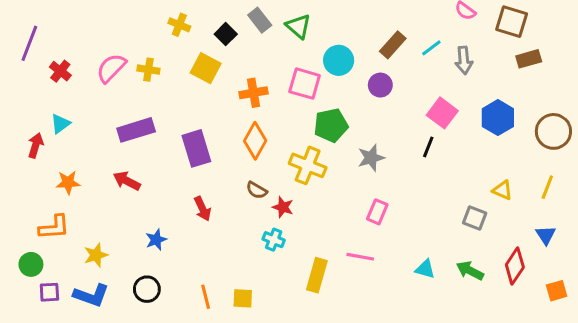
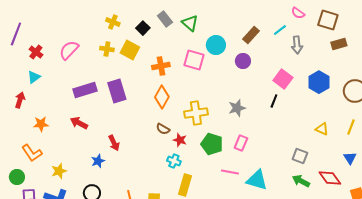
cyan line: (431, 48) -> (280, 30), moved
yellow cross: (148, 70) -> (107, 49), moved
cyan triangle: (60, 124) -> (34, 77), moved
green pentagon: (331, 125) -> (212, 144), moved, turned 30
purple rectangle: (196, 148) -> (117, 91), moved
yellow cross: (308, 165) -> (196, 113), turned -30
red arrow: (203, 209) -> (114, 143), moved
gray square: (475, 218) -> (300, 156), moved
orange L-shape: (54, 227) -> (32, 153), turned 60
red diamond: (515, 266) -> (330, 178), turned -70
cyan triangle: (425, 269) -> (257, 180), moved, size x1.6
yellow rectangle: (317, 275) -> (185, 185), moved

